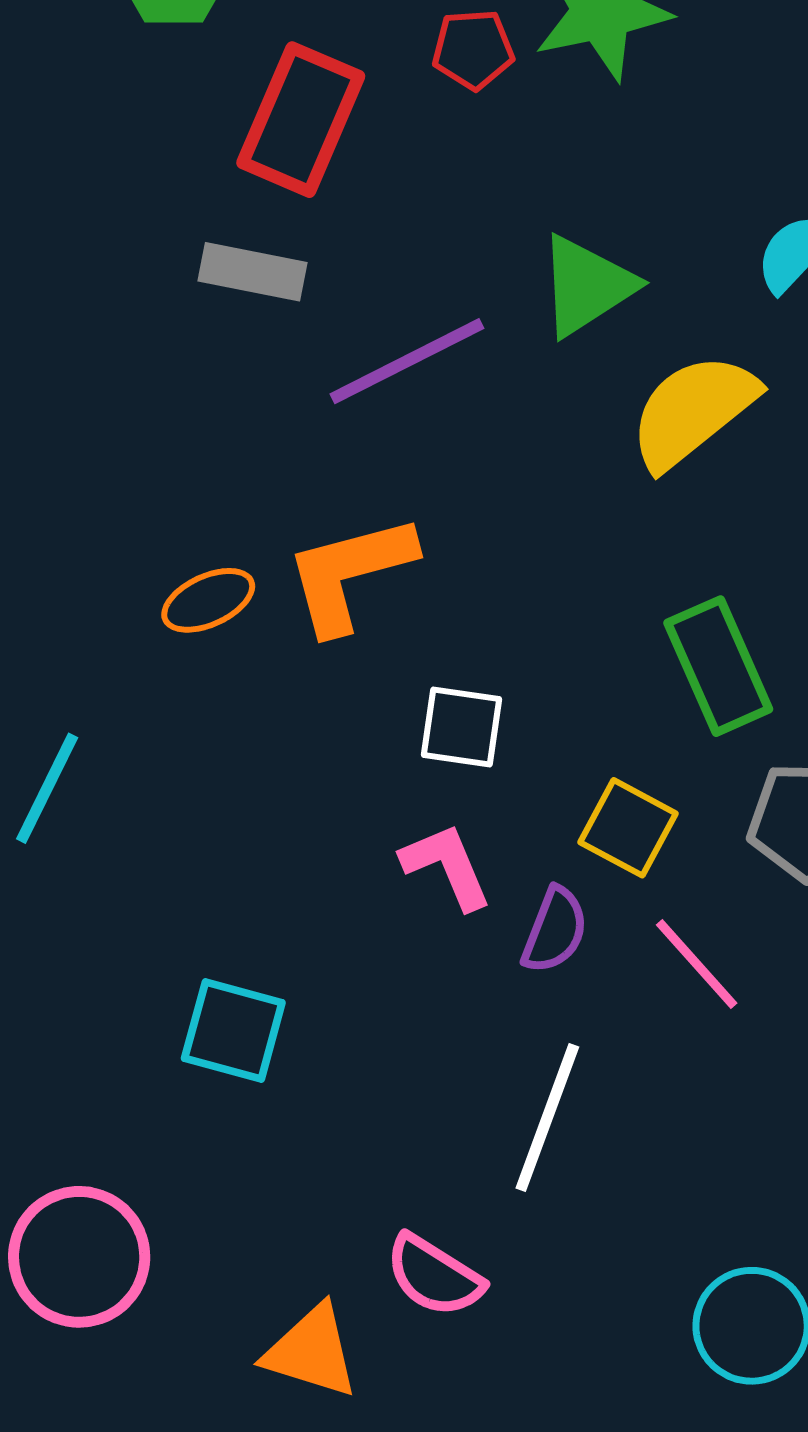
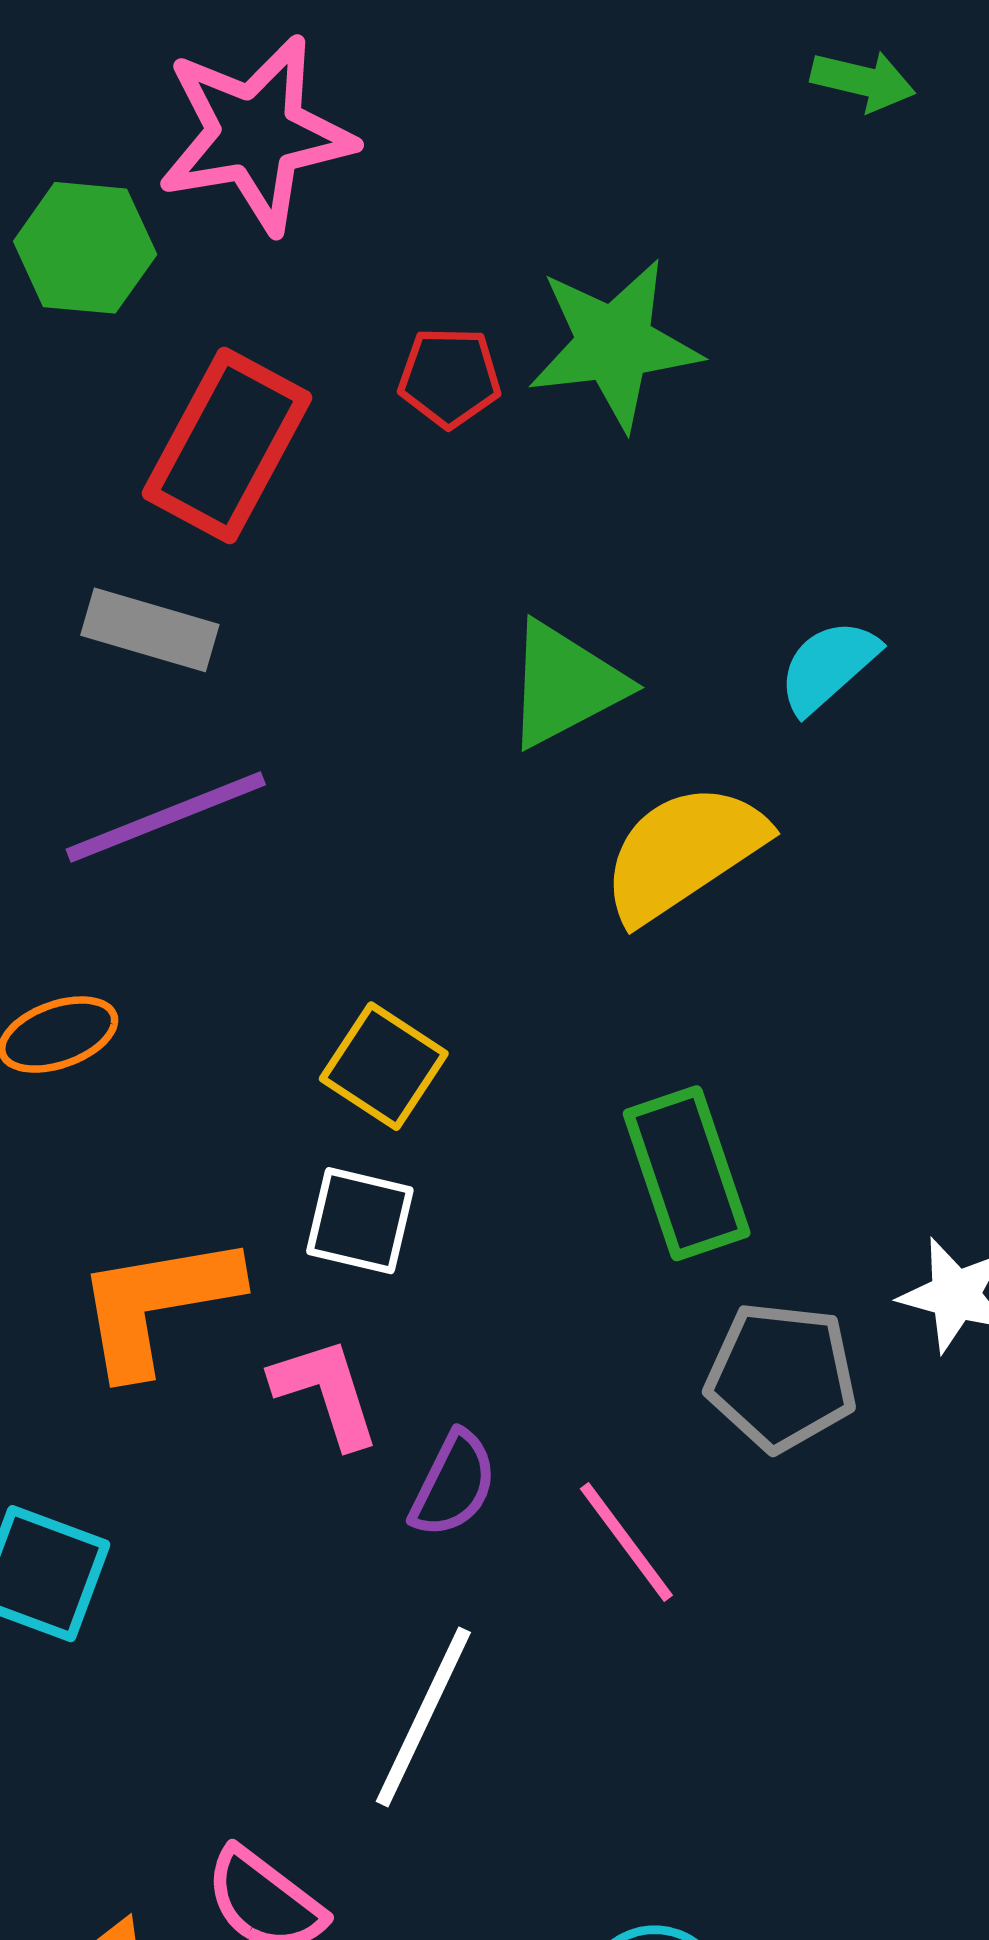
purple line: (407, 361) -> (166, 817), moved
orange L-shape: (350, 573) -> (157, 1304), moved
yellow square: (628, 828) -> (384, 1066), moved

